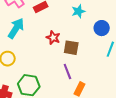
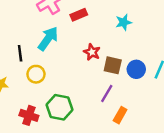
blue circle: (102, 28) -> (136, 69), moved
purple line: (67, 71) -> (107, 93), turned 49

